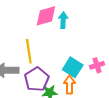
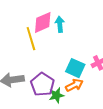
yellow line: (29, 51) -> (31, 39), moved
orange arrow: (69, 85) -> (74, 85), turned 72

